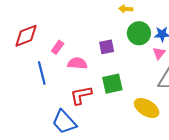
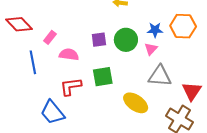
green circle: (139, 33) -> (126, 40), moved
red diamond: (26, 36) -> (19, 24), turned 64

